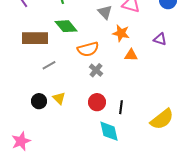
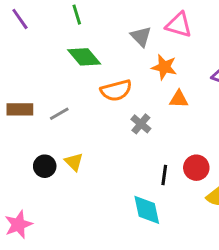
brown rectangle: (35, 38) -> (20, 109), moved, size x0.7
gray cross: (96, 70) -> (141, 124), moved
red circle: (97, 102) -> (196, 168), moved

